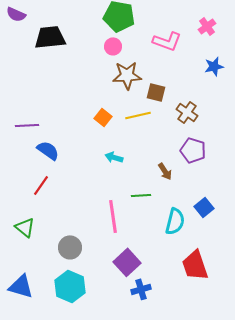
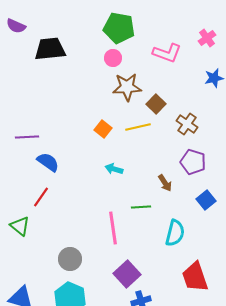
brown square: (156, 92) -> (156, 104), turned 30
blue square: (204, 207) -> (206, 200), moved
green triangle: (25, 227) -> (20, 226), moved

